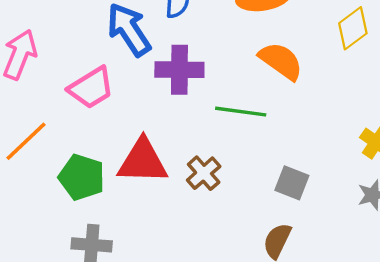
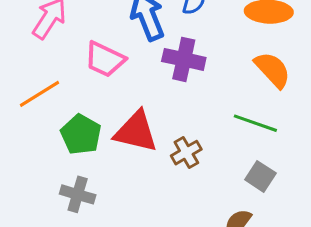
pink trapezoid: (91, 88) -> (105, 59), turned 45
green line: (241, 112) -> (255, 123), moved

